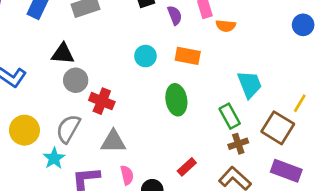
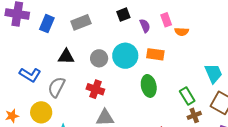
cyan circle: (145, 56) -> (125, 56), size x1.6
gray circle: (76, 80) -> (99, 58), moved
cyan trapezoid: (250, 84) -> (213, 73), moved
gray semicircle: (68, 129) -> (57, 87), moved

